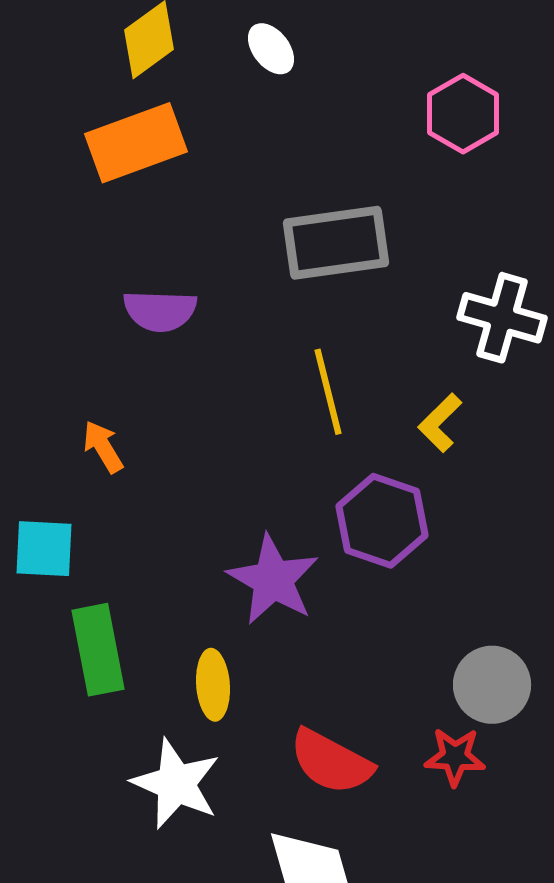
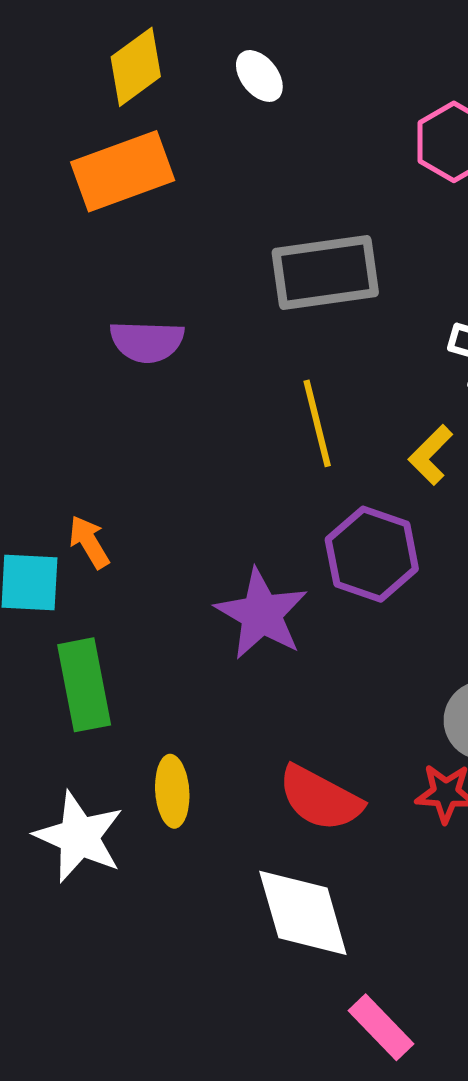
orange arrow: (103, 447) -> (89, 542), moved
yellow ellipse: (213, 685) -> (172, 791), moved
white star: (176, 784) -> (79, 837), moved

